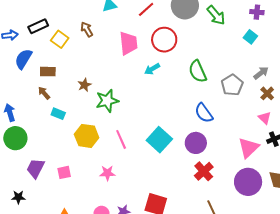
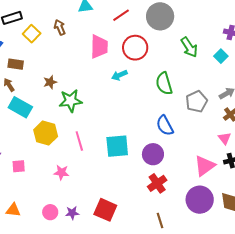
green arrow: (216, 15) -> (189, 47), moved
cyan rectangle: (58, 114) -> (20, 107), size x1.6
cyan square: (159, 140) -> (117, 146), turned 35

